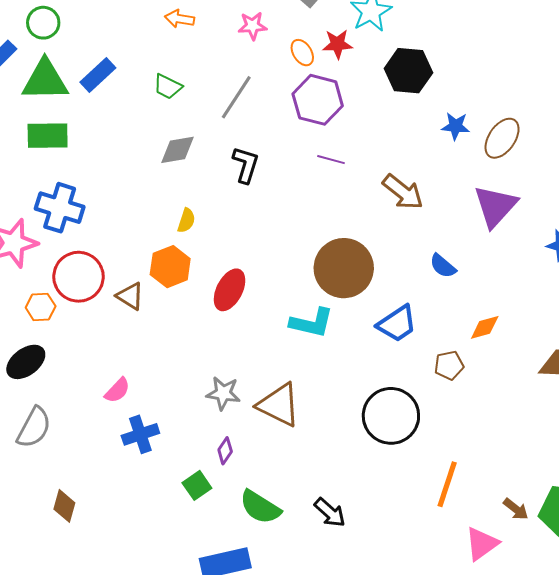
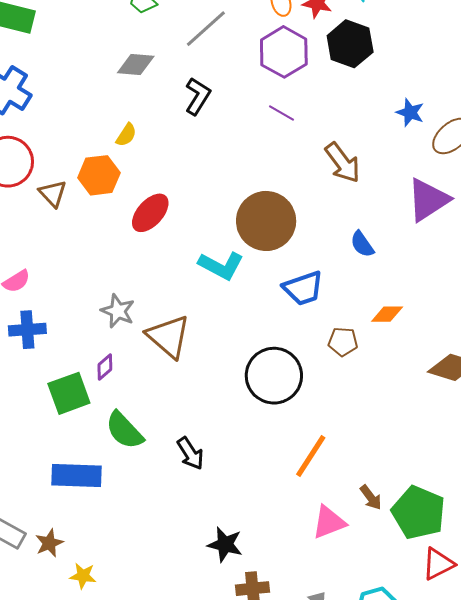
black hexagon: (408, 71) -> (350, 44), moved
green square: (197, 485) -> (69, 393), size x1.5

